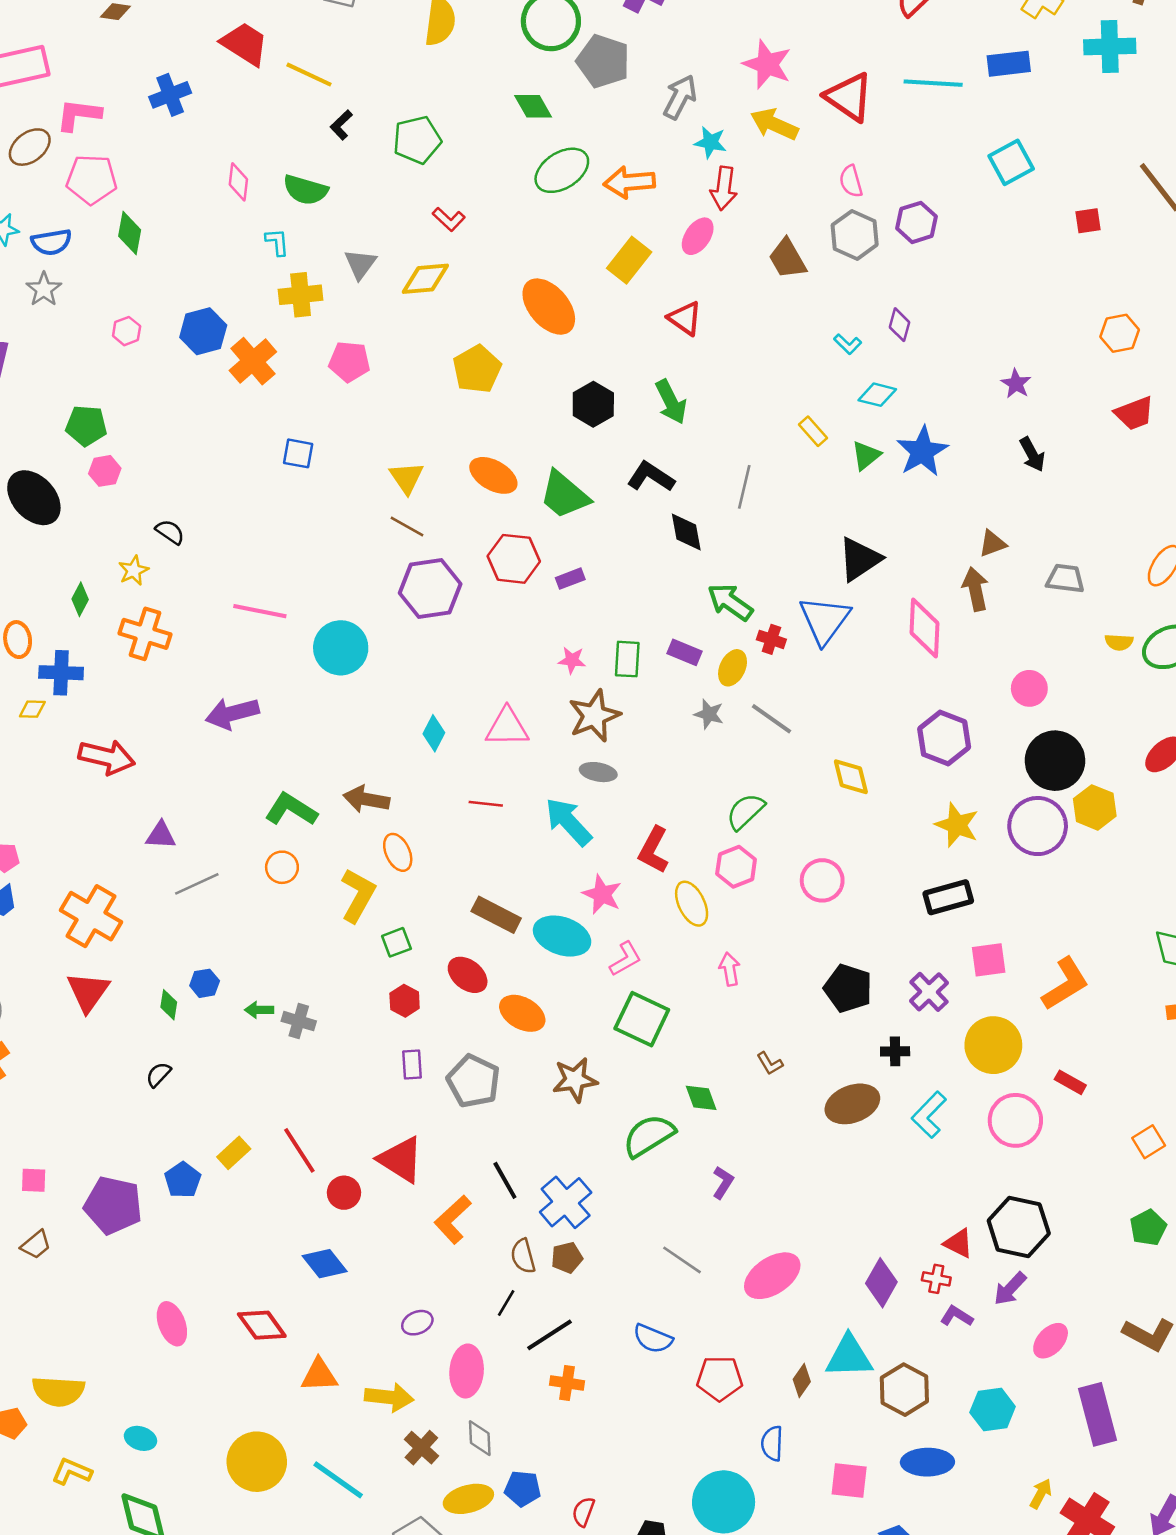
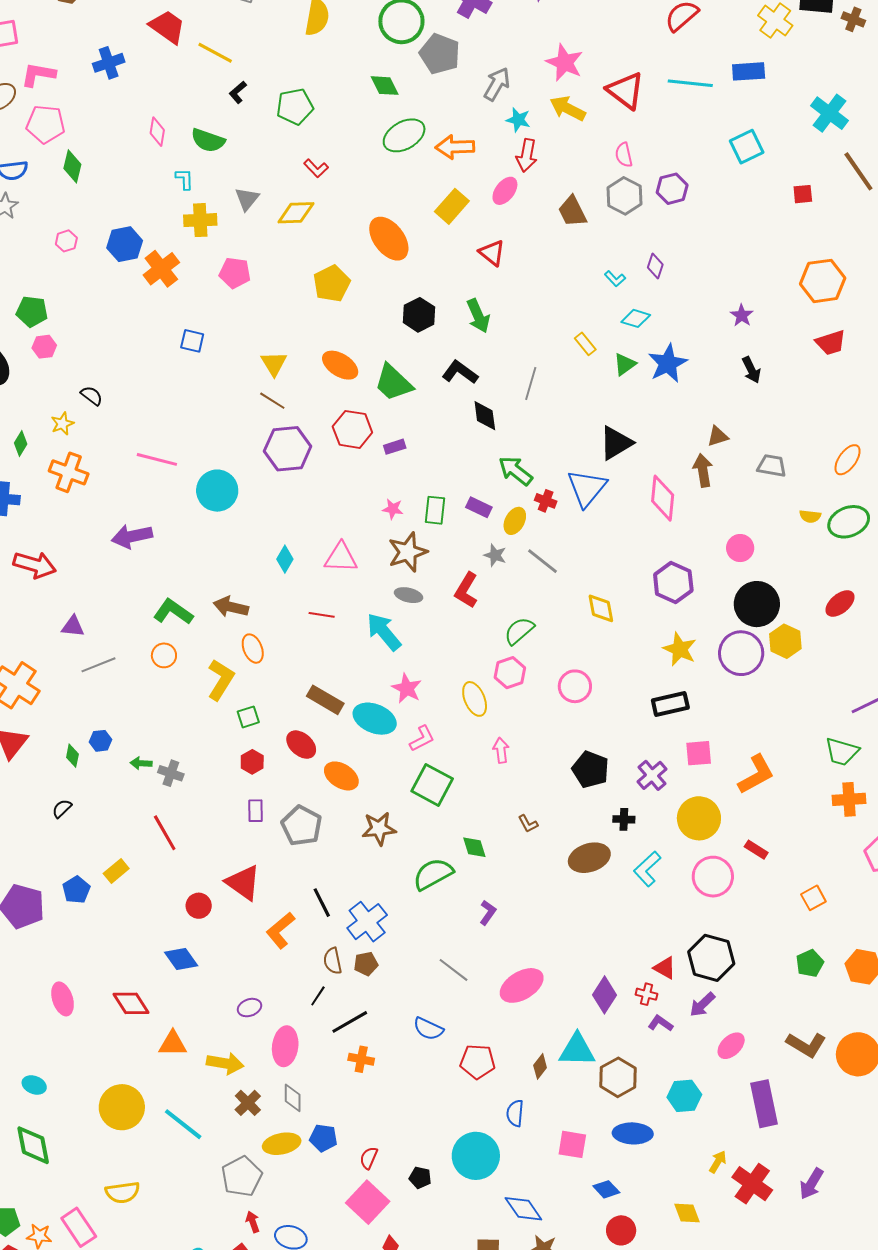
cyan cross: (1110, 47) -> (830, 113), moved, turned 36
orange hexagon: (1120, 333) -> (823, 281), size x1.5
red L-shape: (654, 850) -> (466, 590), moved
red line: (299, 1150) -> (165, 833), moved

